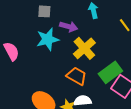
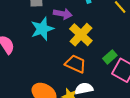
green rectangle: (110, 72) -> (110, 57), size x0.6

